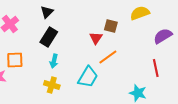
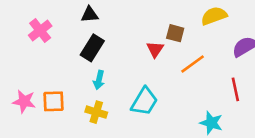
black triangle: (47, 12) -> (90, 14), turned 40
orange line: (108, 57) -> (193, 64), moved
orange square: (15, 60) -> (53, 101), moved

